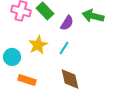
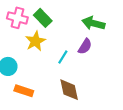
purple semicircle: (67, 23) -> (85, 46), moved
yellow star: (38, 45) -> (35, 41), moved

